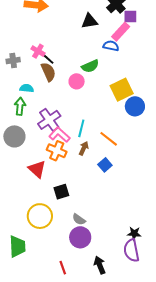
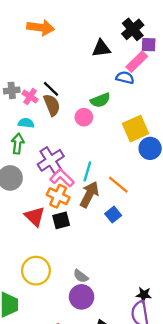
pink cross: (38, 51) -> (30, 97), moved
brown arrow: (84, 148) -> (89, 194), size x1.6
black square: (61, 192) -> (61, 220), moved

